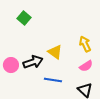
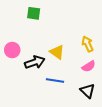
green square: (24, 18) -> (34, 13), moved, turned -32
pink circle: (11, 65) -> (12, 50), moved

